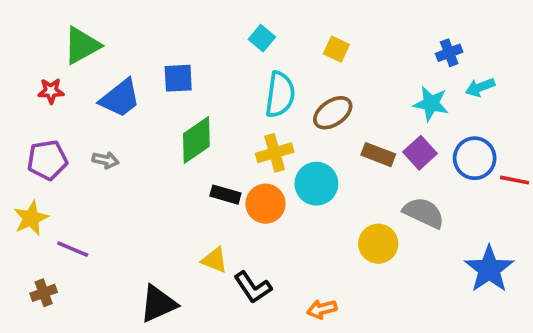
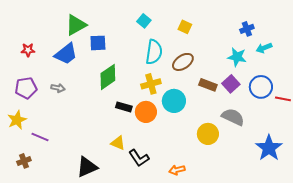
green triangle: (82, 45) -> (76, 25), moved

